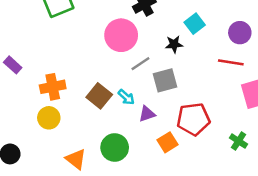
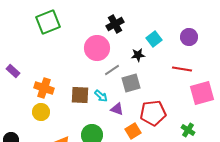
purple circle: (240, 33) -> (189, 37), moved
orange cross: (53, 87) -> (44, 88), turned 30
brown square: (99, 96) -> (80, 95), turned -36
purple triangle: (147, 114) -> (117, 109), turned 40

